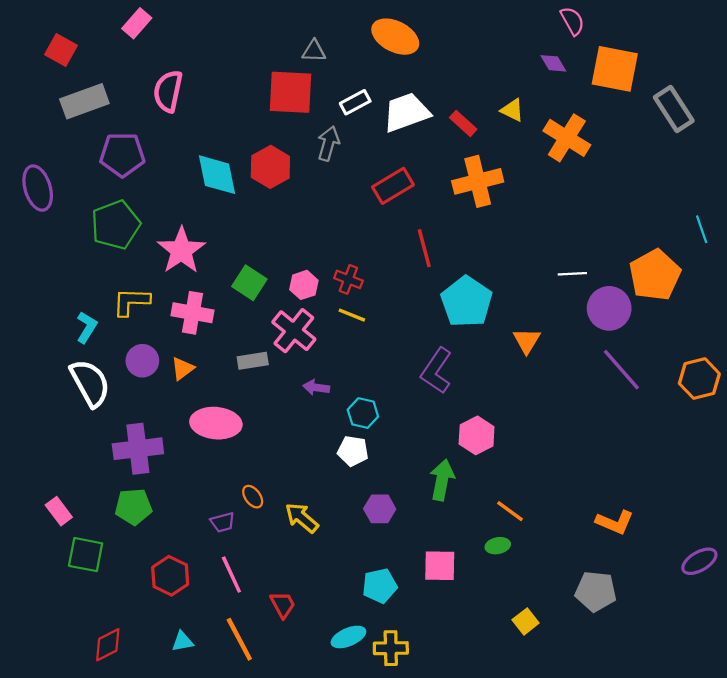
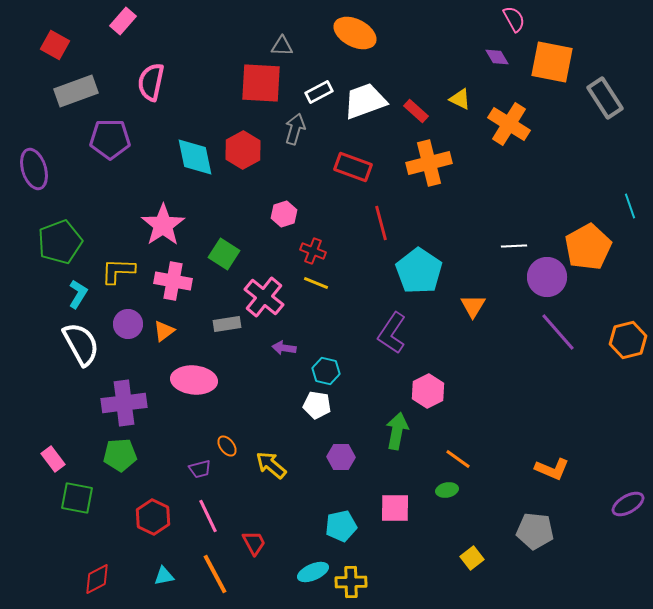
red rectangle: (393, 186) -> (353, 167), turned 51
green pentagon: (116, 225) -> (60, 242), moved
pink hexagon: (304, 285) -> (284, 214), moved

